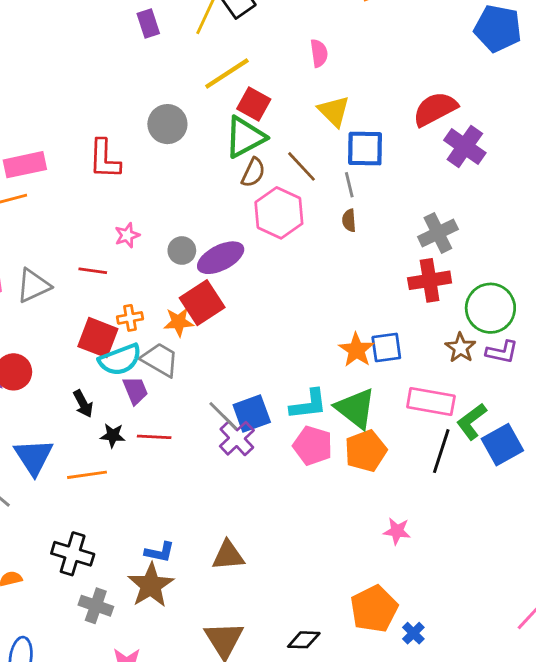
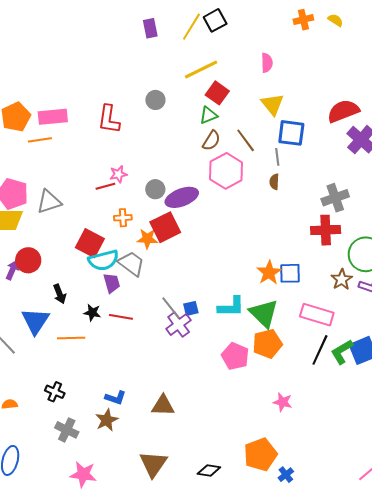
gray circle: (167, 124) -> (155, 100), size x0.7
green triangle: (245, 137) -> (208, 115), size x0.6
red line: (93, 271) -> (105, 186), moved, turned -30
orange cross: (130, 318) -> (123, 218), moved
black arrow: (83, 404) -> (60, 294), moved
blue square: (252, 413) -> (191, 308), size x0.6
green L-shape: (472, 421) -> (342, 352), moved
pink pentagon: (313, 446) -> (235, 356), moved
black cross: (73, 554) -> (55, 392), size x0.7
brown star: (151, 585) -> (107, 420), size x0.7

